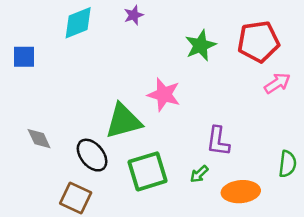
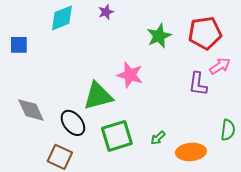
gray diamond: (39, 139) -> (31, 110), size x1.4
purple L-shape: (218, 141) -> (198, 84), moved

